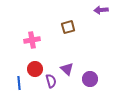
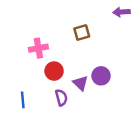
red circle: (35, 69) -> (54, 71), moved
purple circle: (90, 79) -> (101, 76), moved

